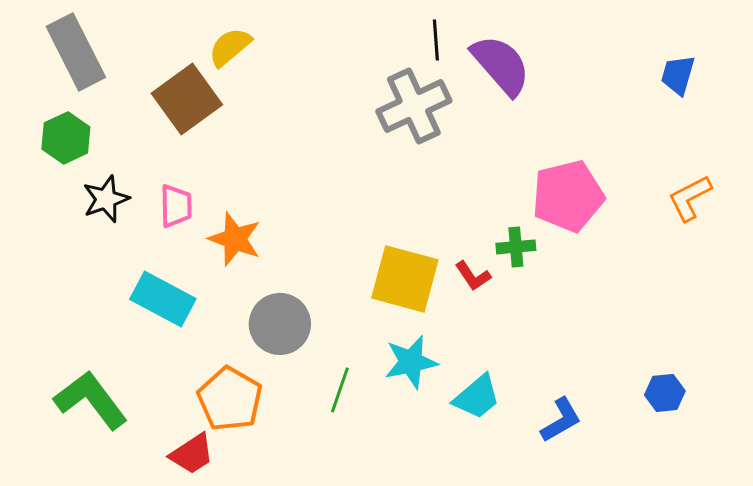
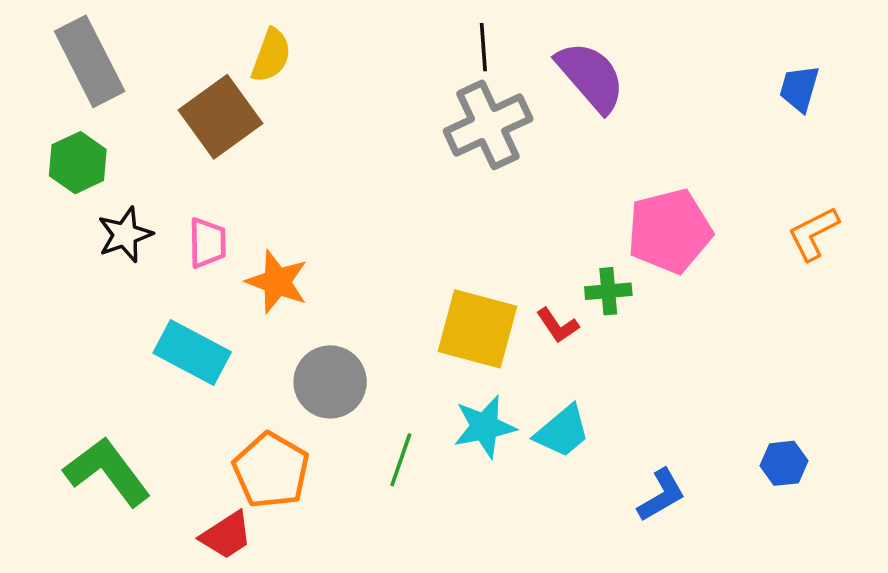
black line: (436, 40) -> (483, 47), moved
yellow semicircle: (230, 47) -> (271, 55), turned 150
cyan trapezoid: (477, 397) -> (562, 431), moved

